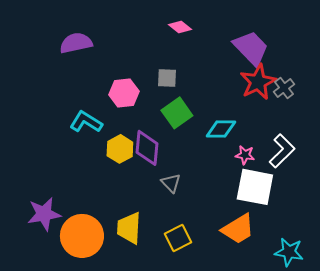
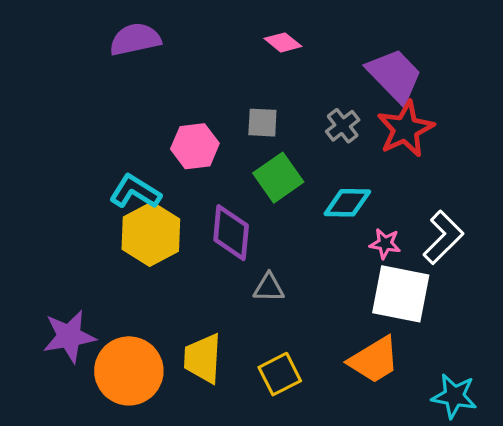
purple semicircle: (76, 43) -> (135, 39), moved
gray cross: (284, 88) -> (343, 126), moved
yellow hexagon: (120, 149) -> (151, 234), moved, size x1.4
gray triangle: (171, 183) -> (269, 288), turned -45

